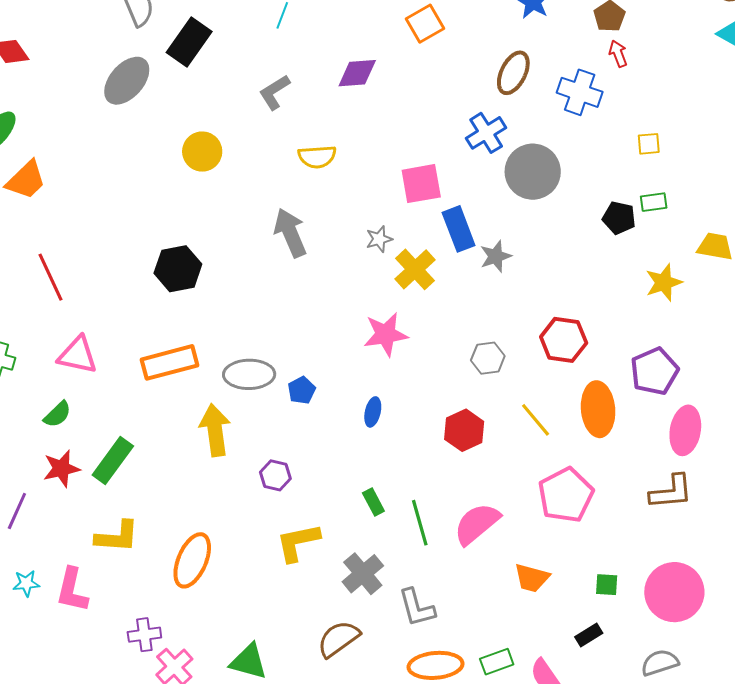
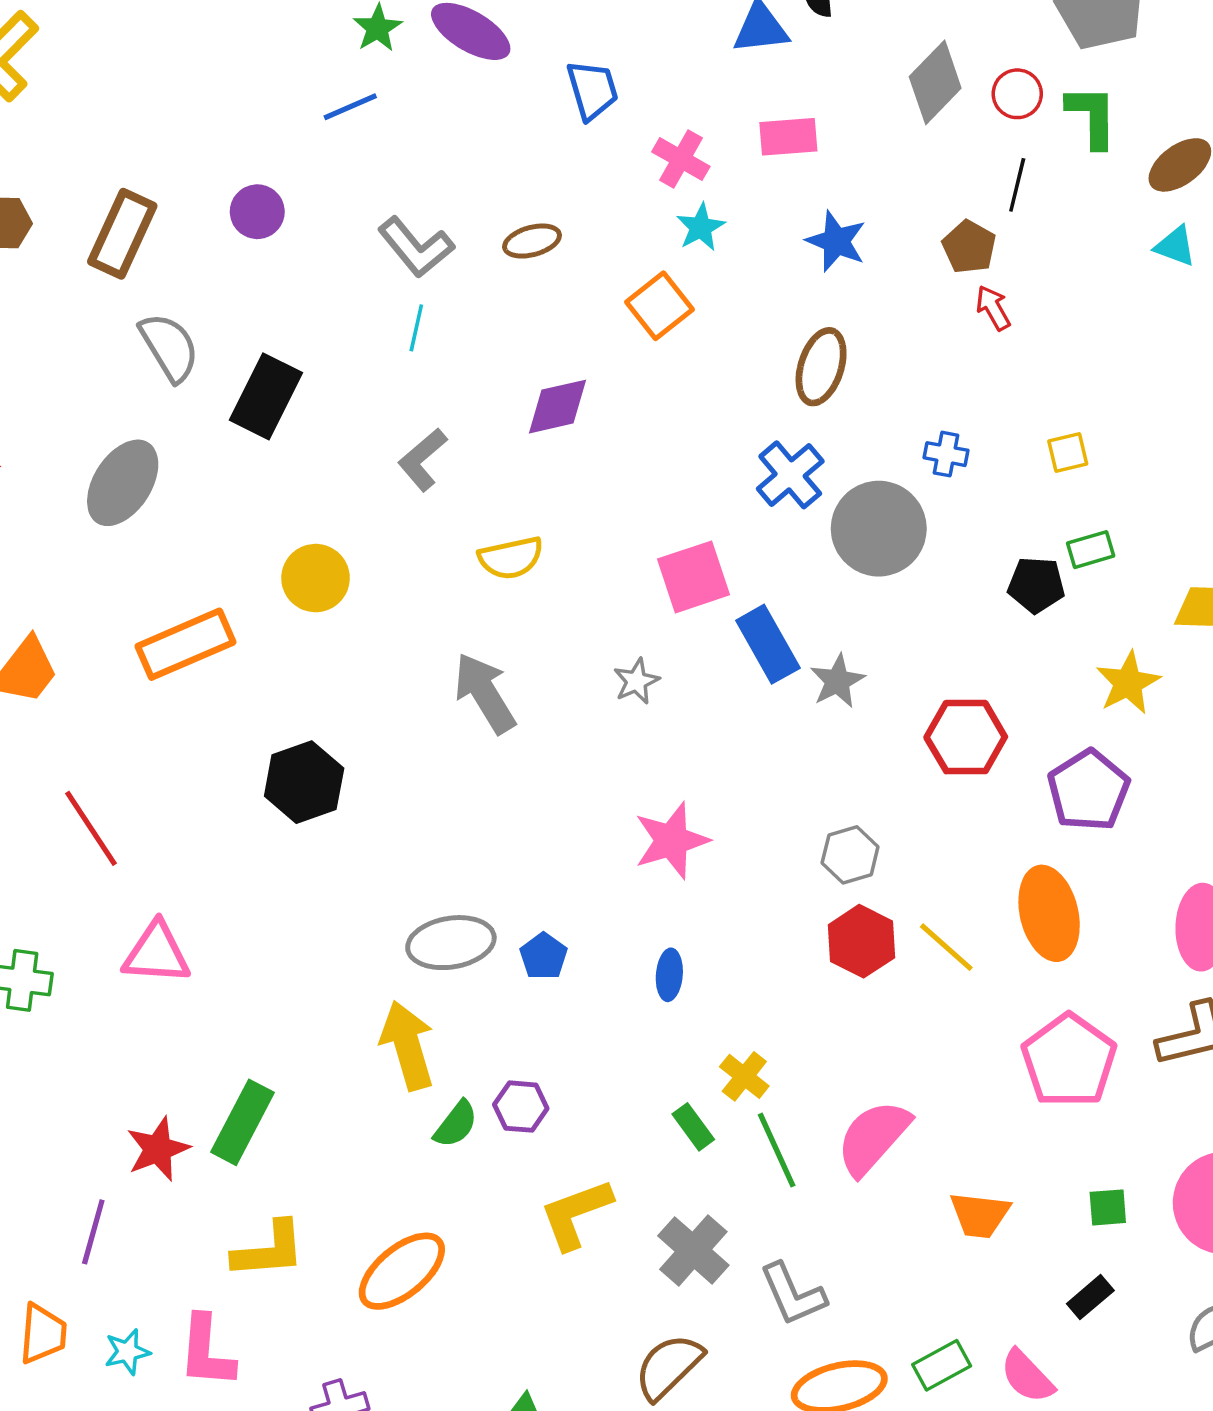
gray ellipse: (127, 81) -> (123, 483), moved
blue cross: (580, 92) -> (946, 454), moved, size x0.6
yellow cross: (415, 269) -> (744, 1076), moved, size x0.7
red hexagon: (564, 340) -> (966, 737), moved
orange rectangle: (169, 362) -> (185, 644), moved
purple pentagon: (654, 371) -> (1089, 790), moved
green semicircle: (57, 414) -> (456, 1124), moved
red hexagon: (464, 430) -> (861, 941), moved
pink pentagon: (566, 495) -> (1069, 1061), moved
orange ellipse: (192, 560) -> (402, 1271), turned 36

